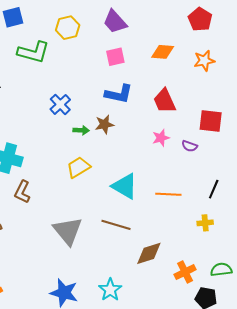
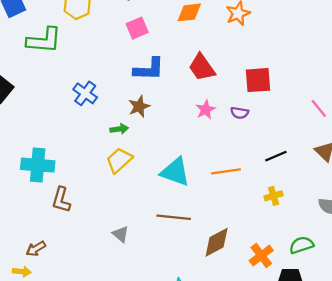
green arrow: (81, 130) -> (119, 129), moved
black line: (214, 189) -> (276, 156), turned 54
gray triangle: (68, 231) -> (121, 234), size x0.5

